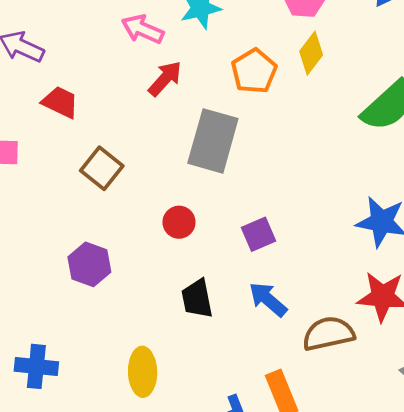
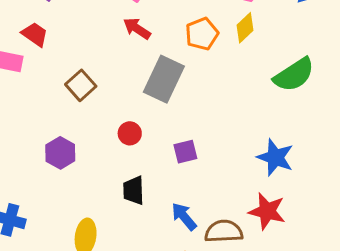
red arrow: (165, 79) -> (137, 28), turned -108
red trapezoid: (60, 102) -> (35, 34), moved
blue arrow: (268, 299) -> (184, 217), moved

